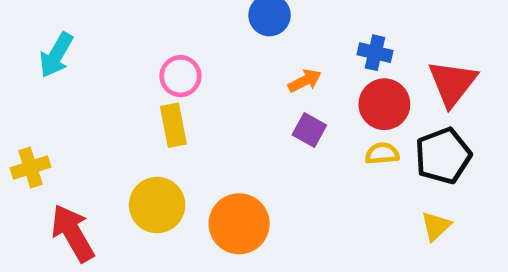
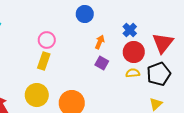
blue cross: (375, 53) -> (130, 30), turned 32
orange arrow: (305, 81) -> (100, 42), turned -40
yellow rectangle: (173, 125) -> (44, 61), turned 30

